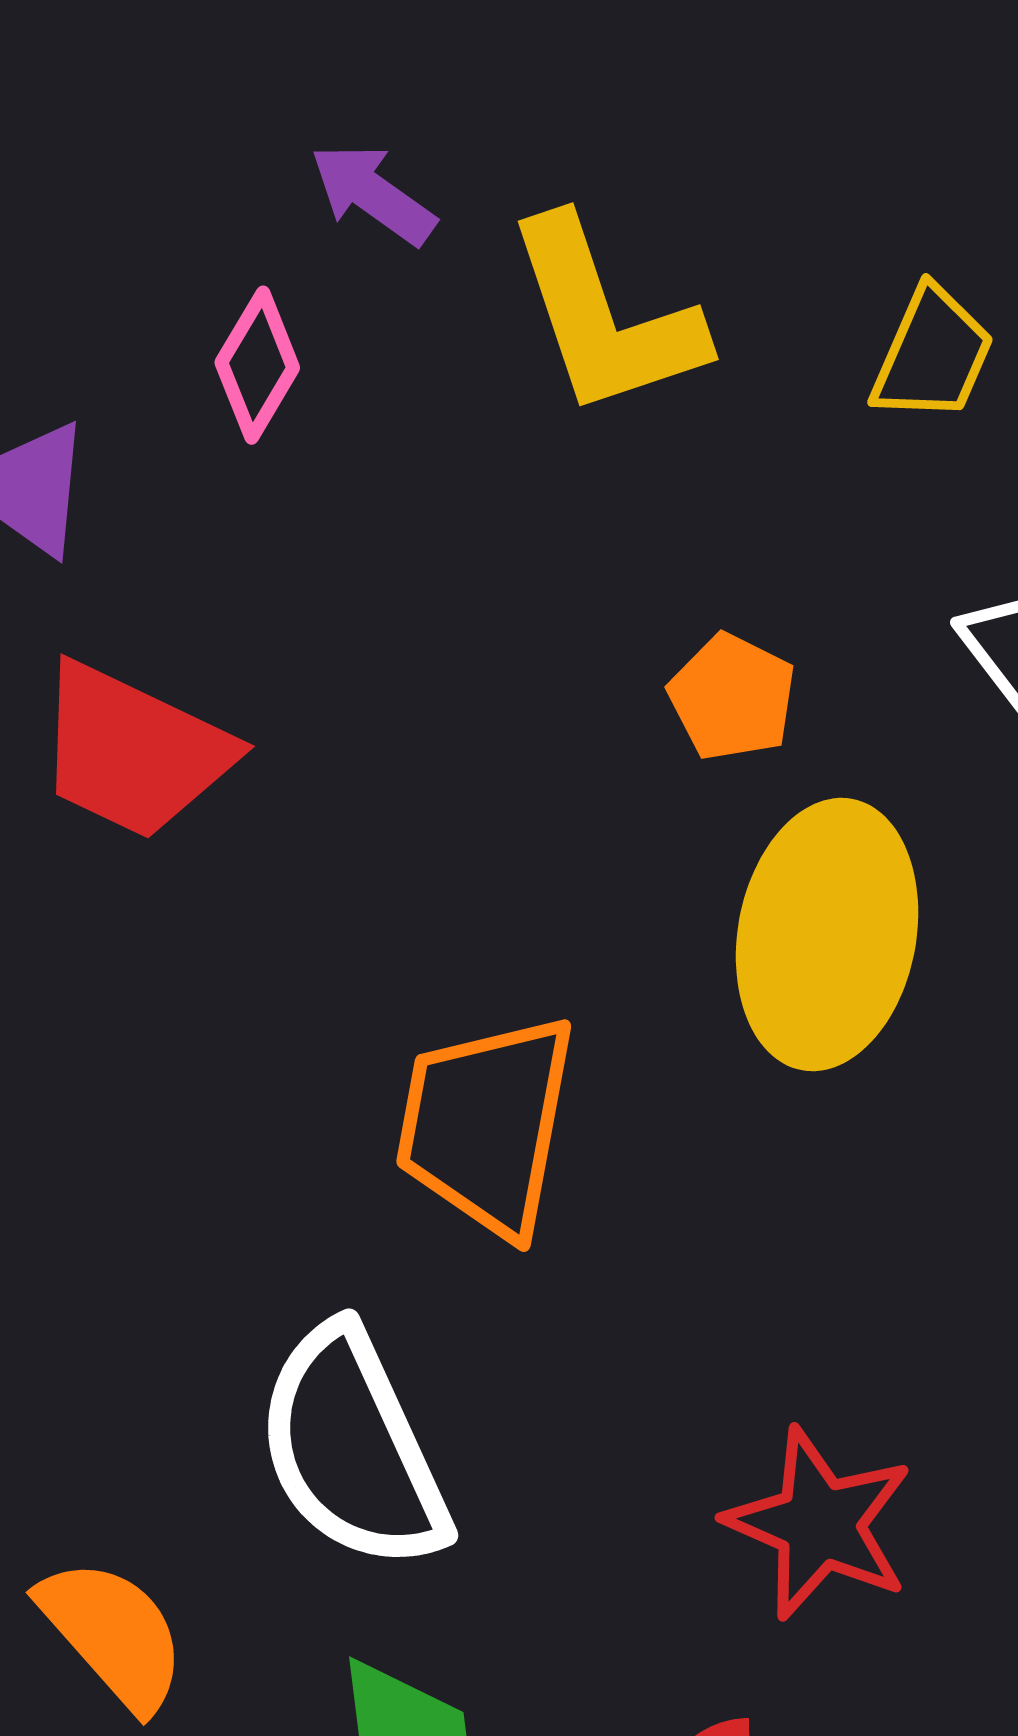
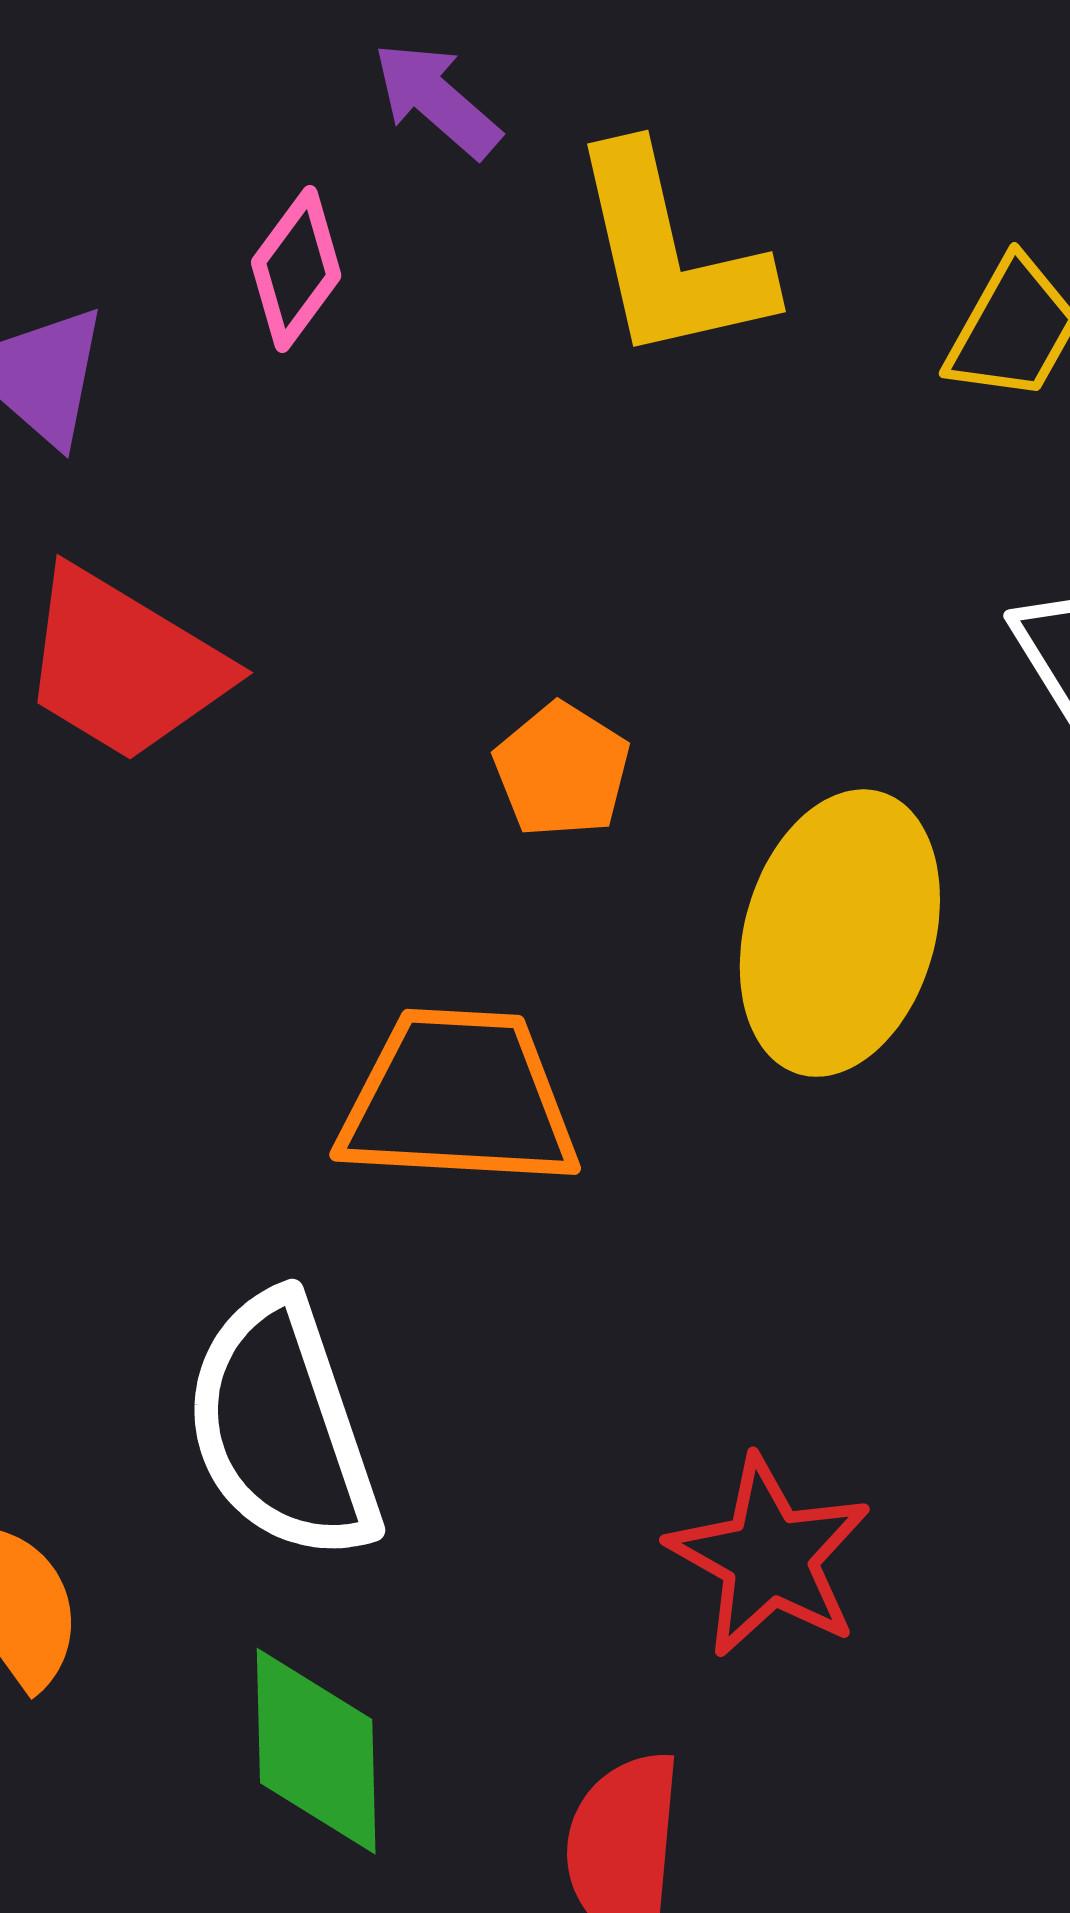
orange pentagon: (732, 697) -> (562, 770), moved
orange trapezoid: (486, 1125) -> (459, 1099), turned 77

